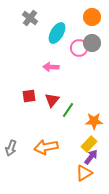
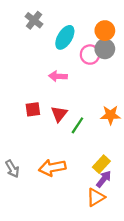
orange circle: (92, 17) -> (105, 31), moved
orange star: (94, 121) -> (111, 115), moved
gray arrow: (11, 148) -> (12, 169), turned -49

